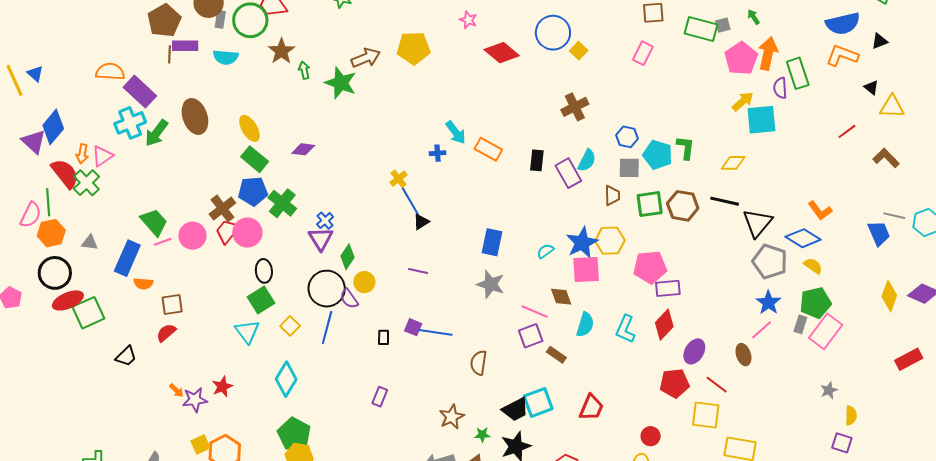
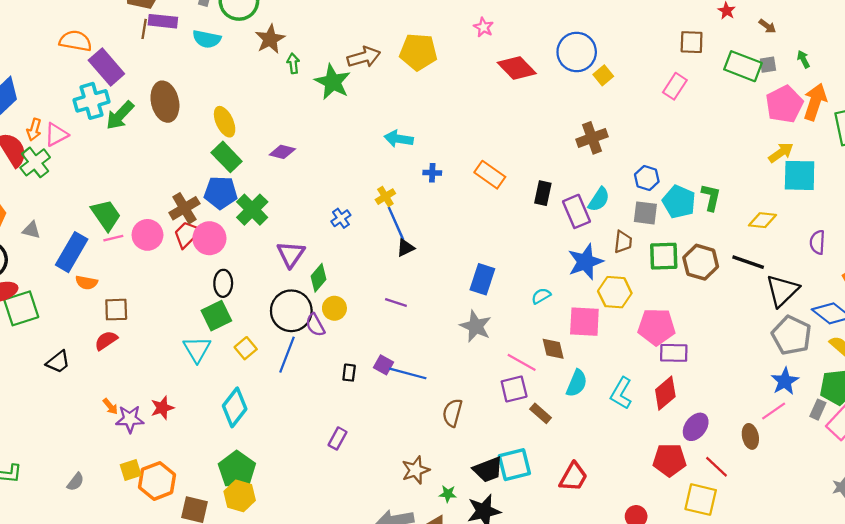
purple semicircle: (780, 88) -> (817, 242), moved
cyan arrow: (456, 132) -> (399, 139), moved, turned 130
blue cross: (325, 221) -> (341, 218), moved
blue star: (582, 243) -> (585, 262), moved

